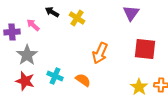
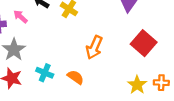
red square: (145, 49) -> (144, 43), turned 35

